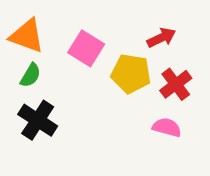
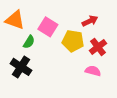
green semicircle: (30, 75) -> (29, 42), moved

